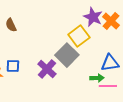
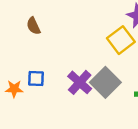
gray square: (67, 55) -> (105, 82), moved

